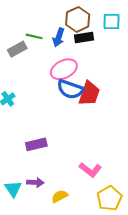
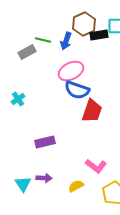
black rectangle: (84, 37) -> (99, 35), moved
red trapezoid: (89, 94) -> (92, 111), moved
yellow semicircle: (60, 196) -> (76, 186), moved

